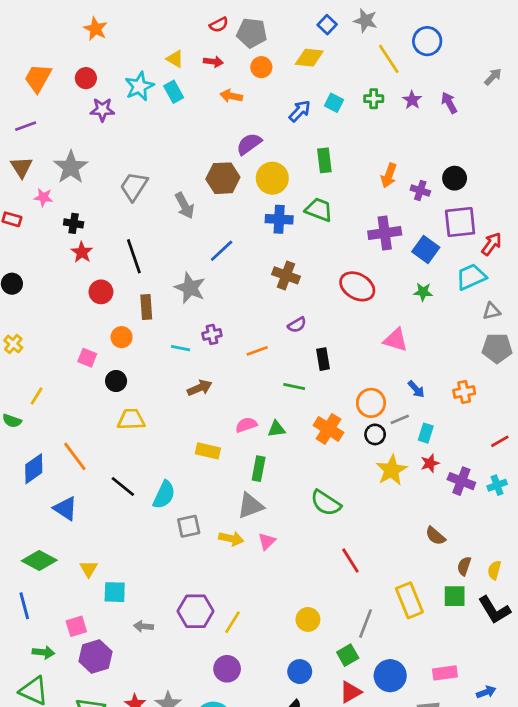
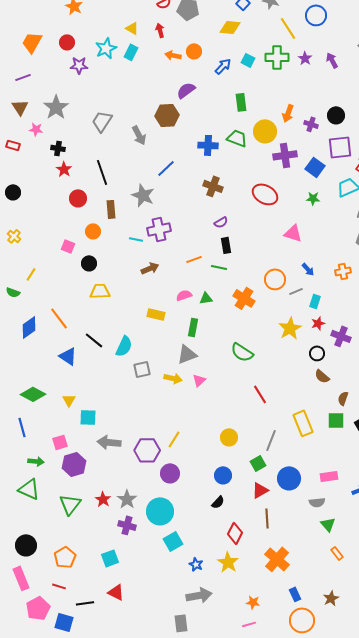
red arrow: (213, 62) -> (160, 30), turned -112
orange circle: (261, 67) -> (194, 51), moved
cyan rectangle: (174, 92) -> (131, 52), turned 56
green cross: (374, 99) -> (277, 57), size x1.6
yellow circle: (272, 178) -> (265, 131), moved
purple cross: (212, 334) -> (159, 229), size x1.6
orange line: (257, 351) -> (194, 259), moved
black rectangle: (323, 359) -> (226, 245), moved
black circle: (375, 434) -> (317, 353), moved
blue triangle: (65, 508) -> (68, 356), moved
purple hexagon: (196, 611) -> (147, 450), moved
gray arrow: (143, 626) -> (109, 442), size x1.6

